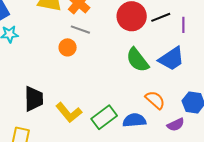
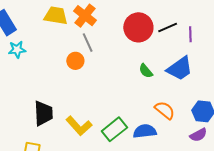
gray line: (80, 30) -> (88, 43), turned 48
green semicircle: (137, 60) -> (146, 71), size x0.6
purple semicircle: (176, 125) -> (198, 135), moved

